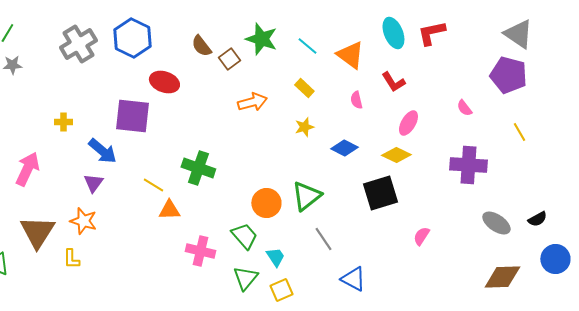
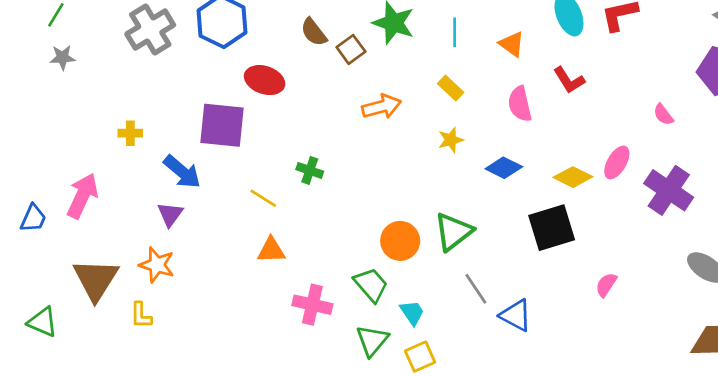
cyan line: (307, 46) -> (455, 32), turned 50
orange triangle: (350, 55) -> (512, 44), size x0.7
pink semicircle: (356, 100) -> (520, 104), size x1.5
pink ellipse: (408, 123) -> (617, 162), moved
purple cross: (468, 165) -> (669, 190), turned 30
green cross: (198, 168) -> (310, 170), moved, size x0.6
yellow line: (153, 185) -> (263, 198), moved
blue triangle: (353, 279) -> (516, 315), moved

